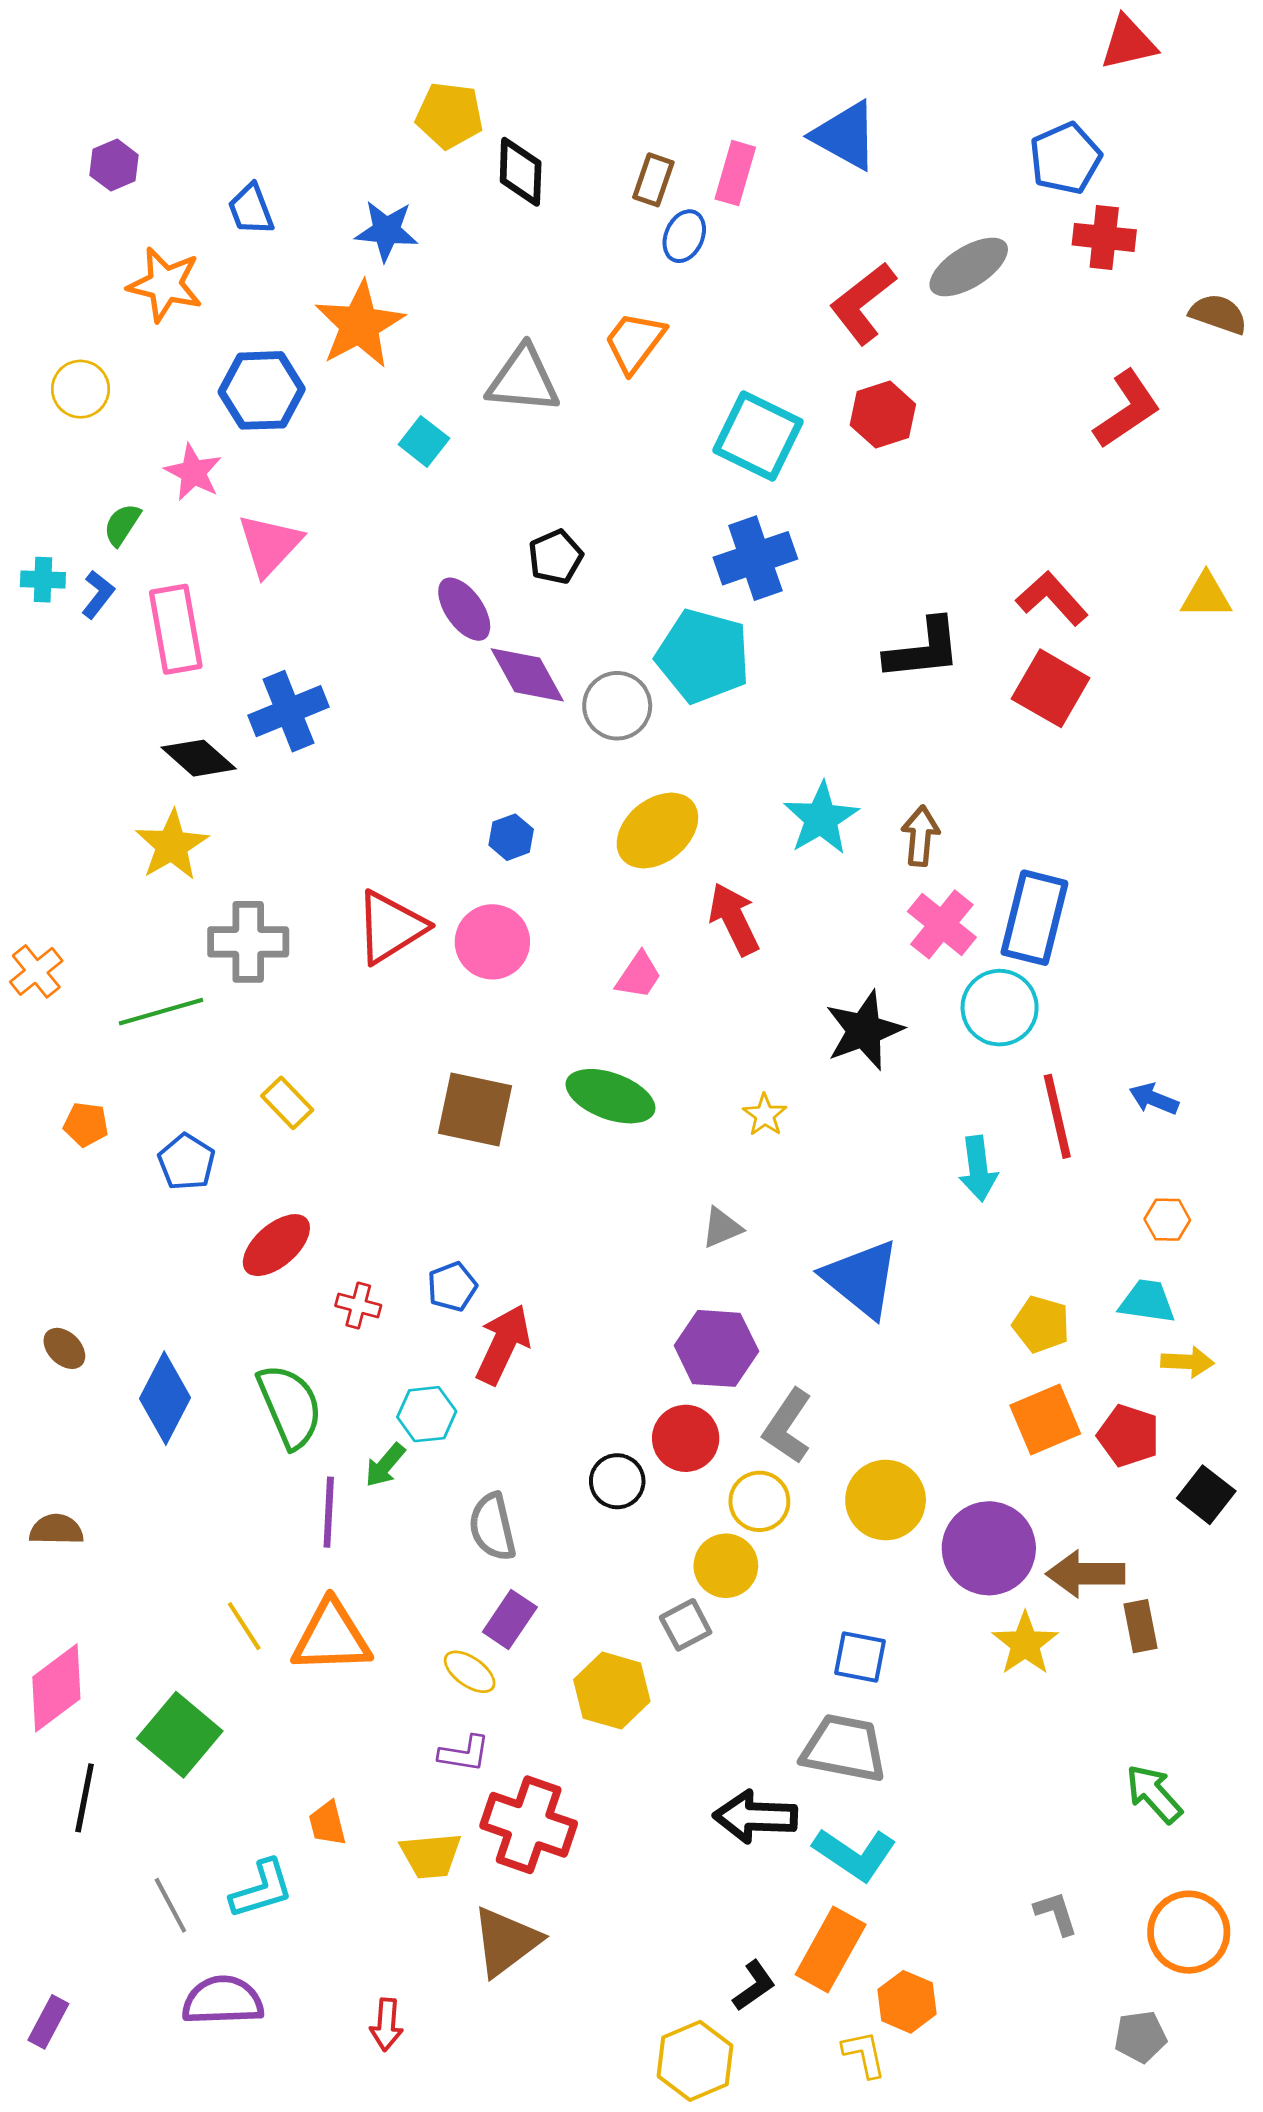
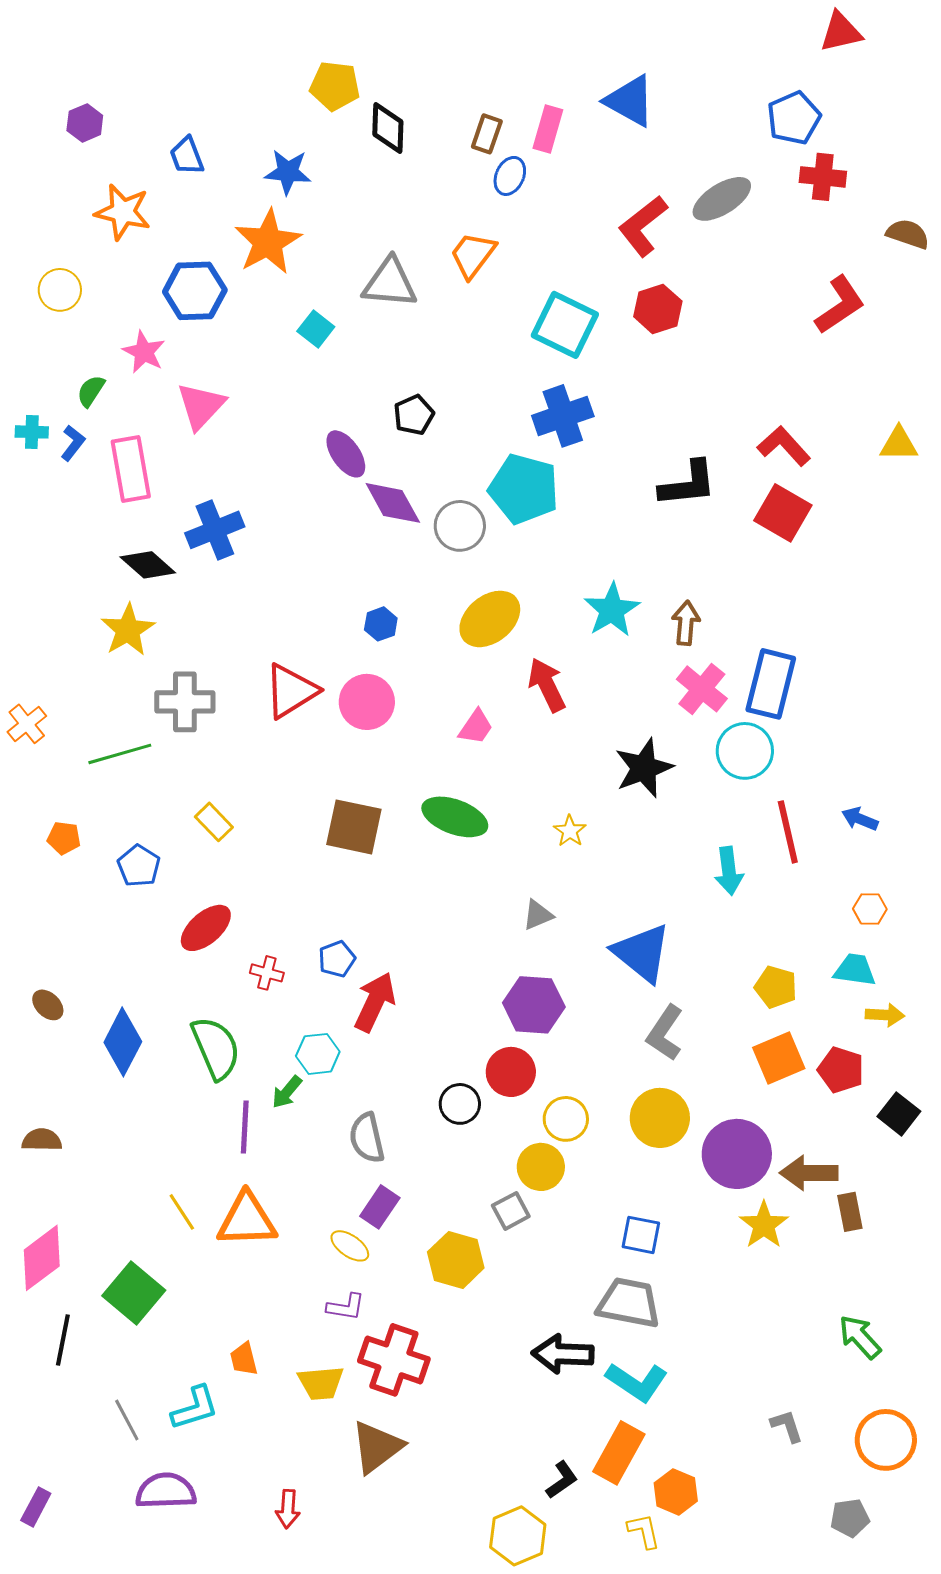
gray L-shape: (788, 1426) -> (665, 1033), moved

